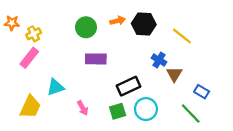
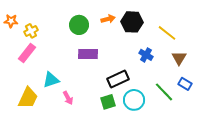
brown triangle: (174, 74) -> (179, 58), moved
pink arrow: (83, 108) -> (68, 98), moved
green line: (191, 113) -> (164, 92), moved

